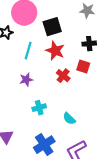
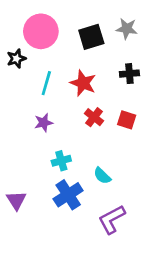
black square: (52, 27) -> (91, 37), moved
red square: (83, 67) -> (127, 120), moved
blue cross: (44, 145) -> (68, 195), moved

